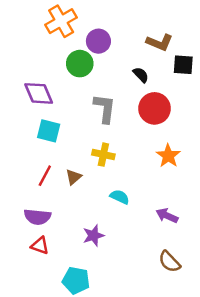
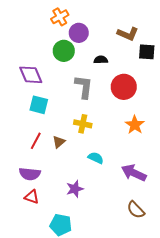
orange cross: (61, 21) -> (60, 17), moved, size x0.7
black semicircle: (141, 75) -> (101, 60), moved, turned -48
purple arrow: (167, 216) -> (134, 173), size x1.4

